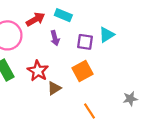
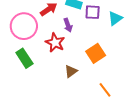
purple square: (85, 42) -> (93, 12), moved
red star: (38, 71) -> (55, 43), moved

